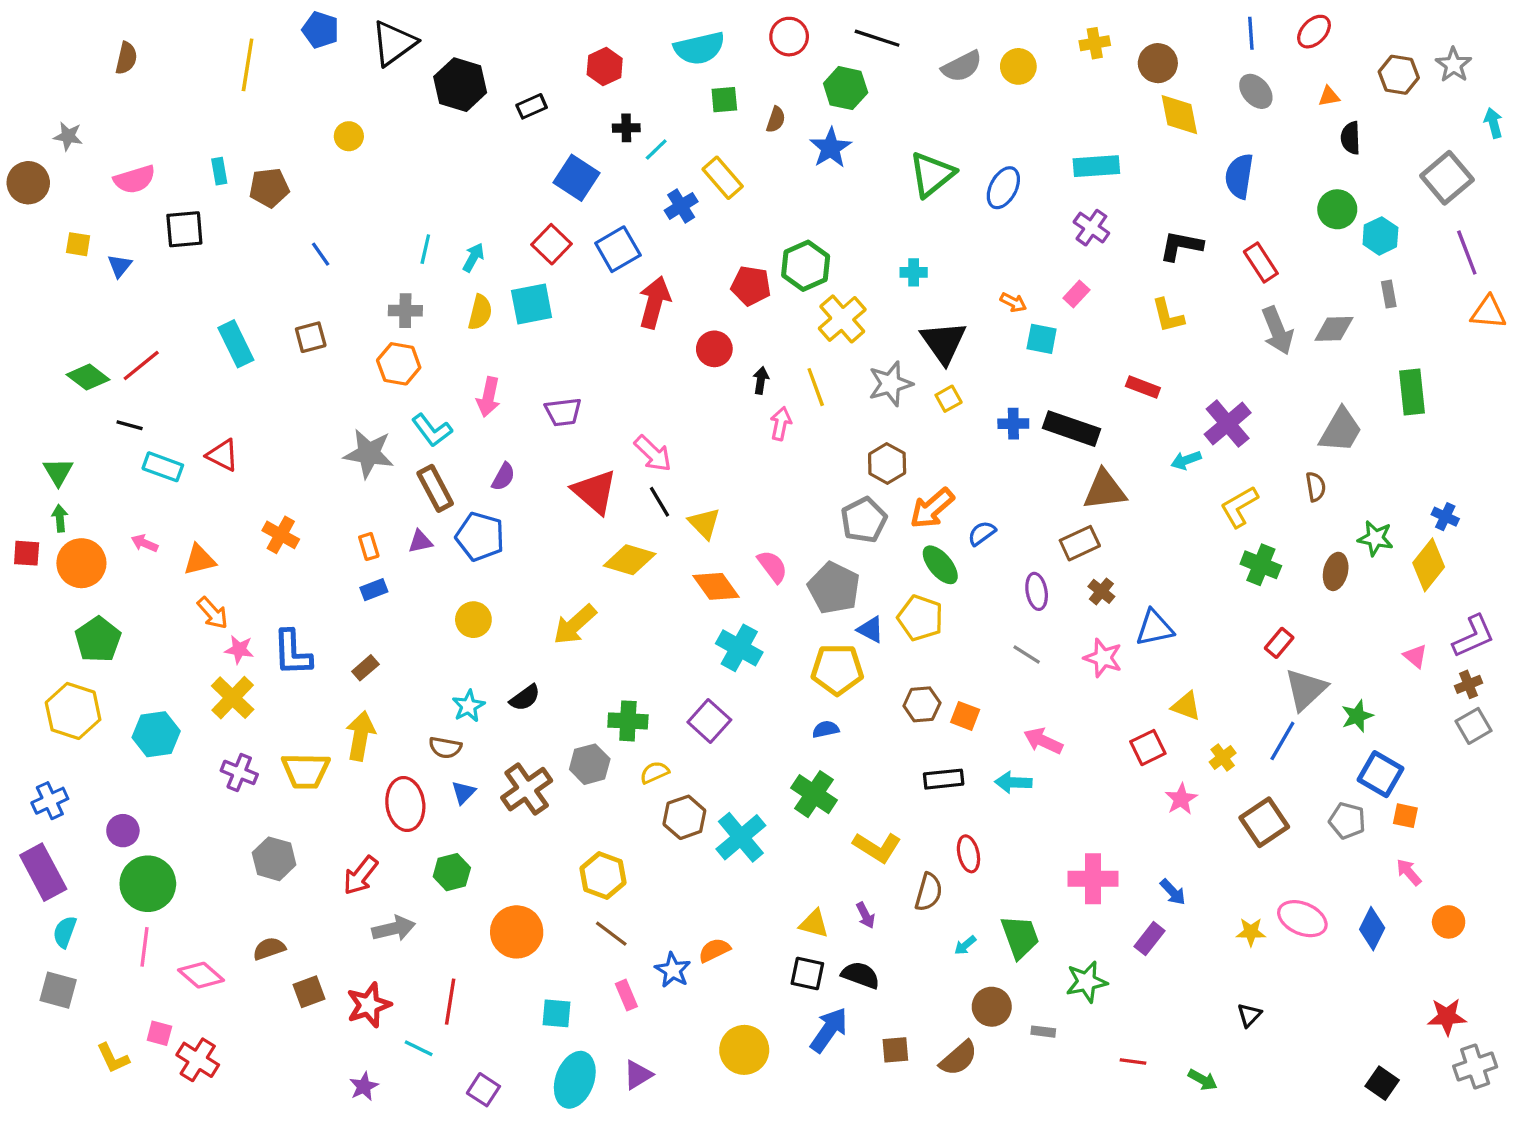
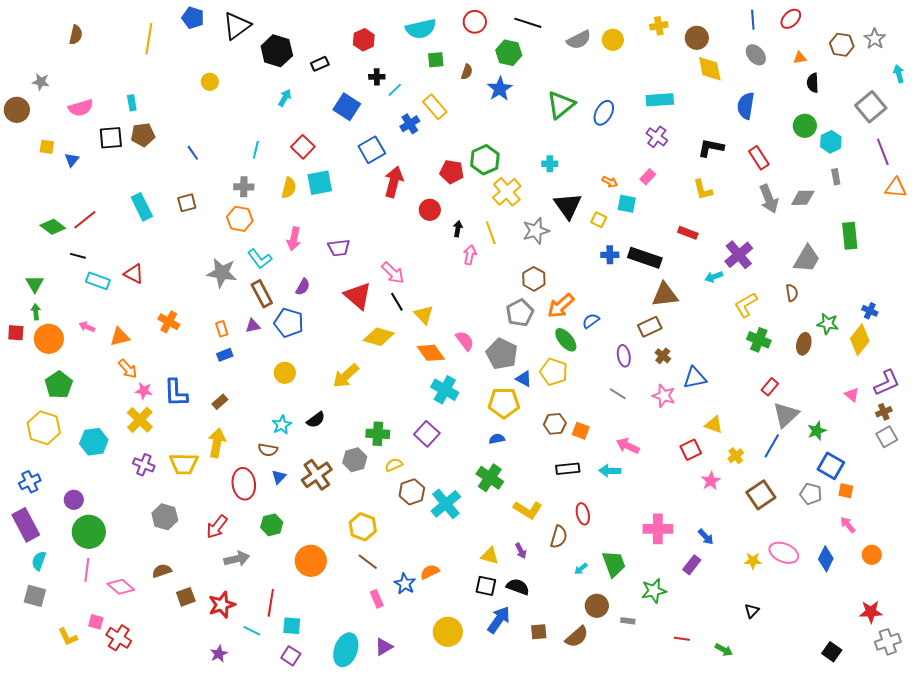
brown pentagon: (269, 188) -> (143, 135), moved
red square: (552, 244) -> (303, 147), moved
cyan arrow: (473, 257) -> (285, 98), moved
yellow square: (949, 399) -> (599, 220), moved, turned -35
cyan square: (557, 1013) -> (292, 626), moved

